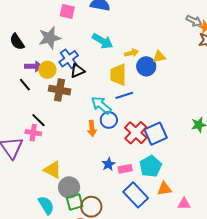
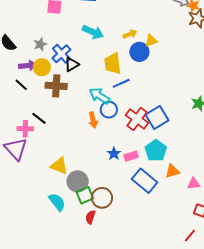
gray star: (50, 38) -> (40, 44), moved, size x0.6
yellow arrow: (131, 53) -> (130, 34), moved
pink cross: (33, 133) -> (25, 129), moved

